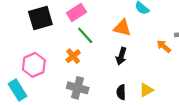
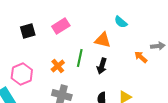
black square: (40, 18) -> (28, 31), size x0.7
green line: (85, 35) -> (80, 58), moved, turned 54

